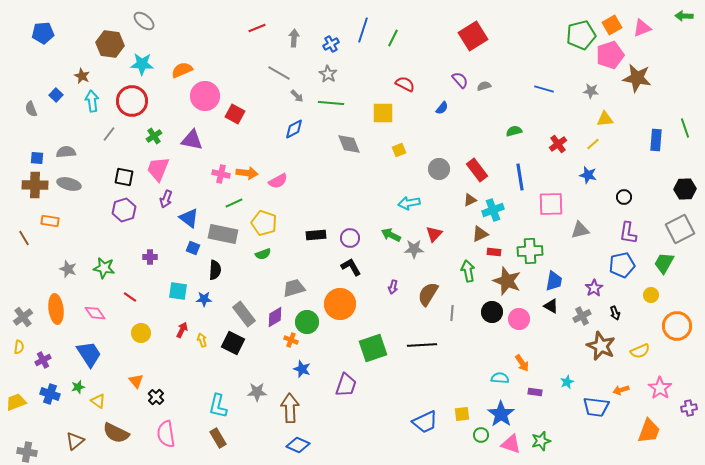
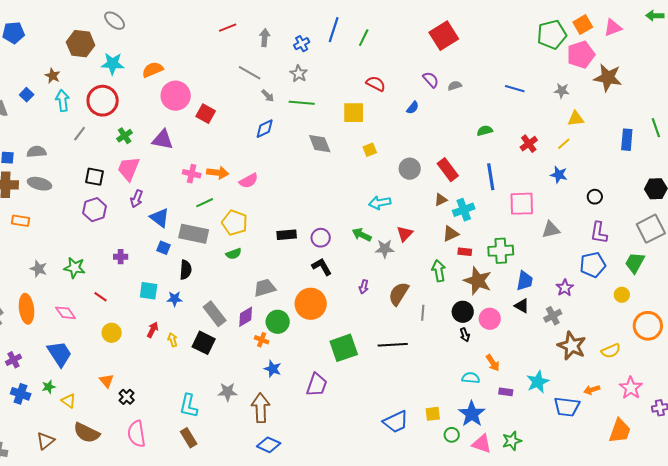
black arrow: (615, 313) -> (465, 335), moved
cyan star: (567, 382) -> (538, 382), size x1.6

